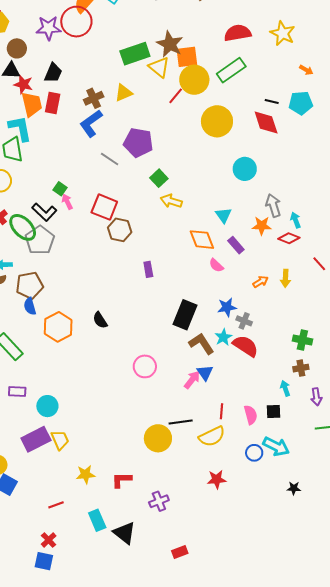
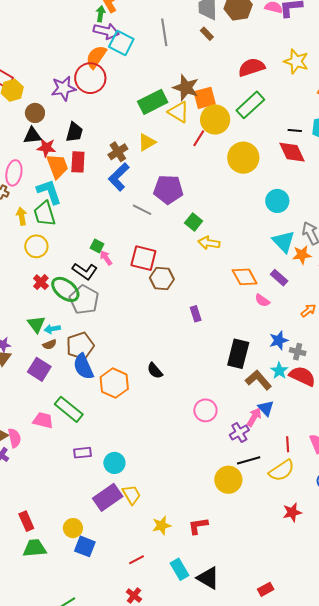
cyan triangle: (223, 215) -> (284, 241), moved, size x1.4
blue semicircle: (30, 306) -> (83, 367), size x1.5
purple cross: (159, 501) -> (239, 432), moved

